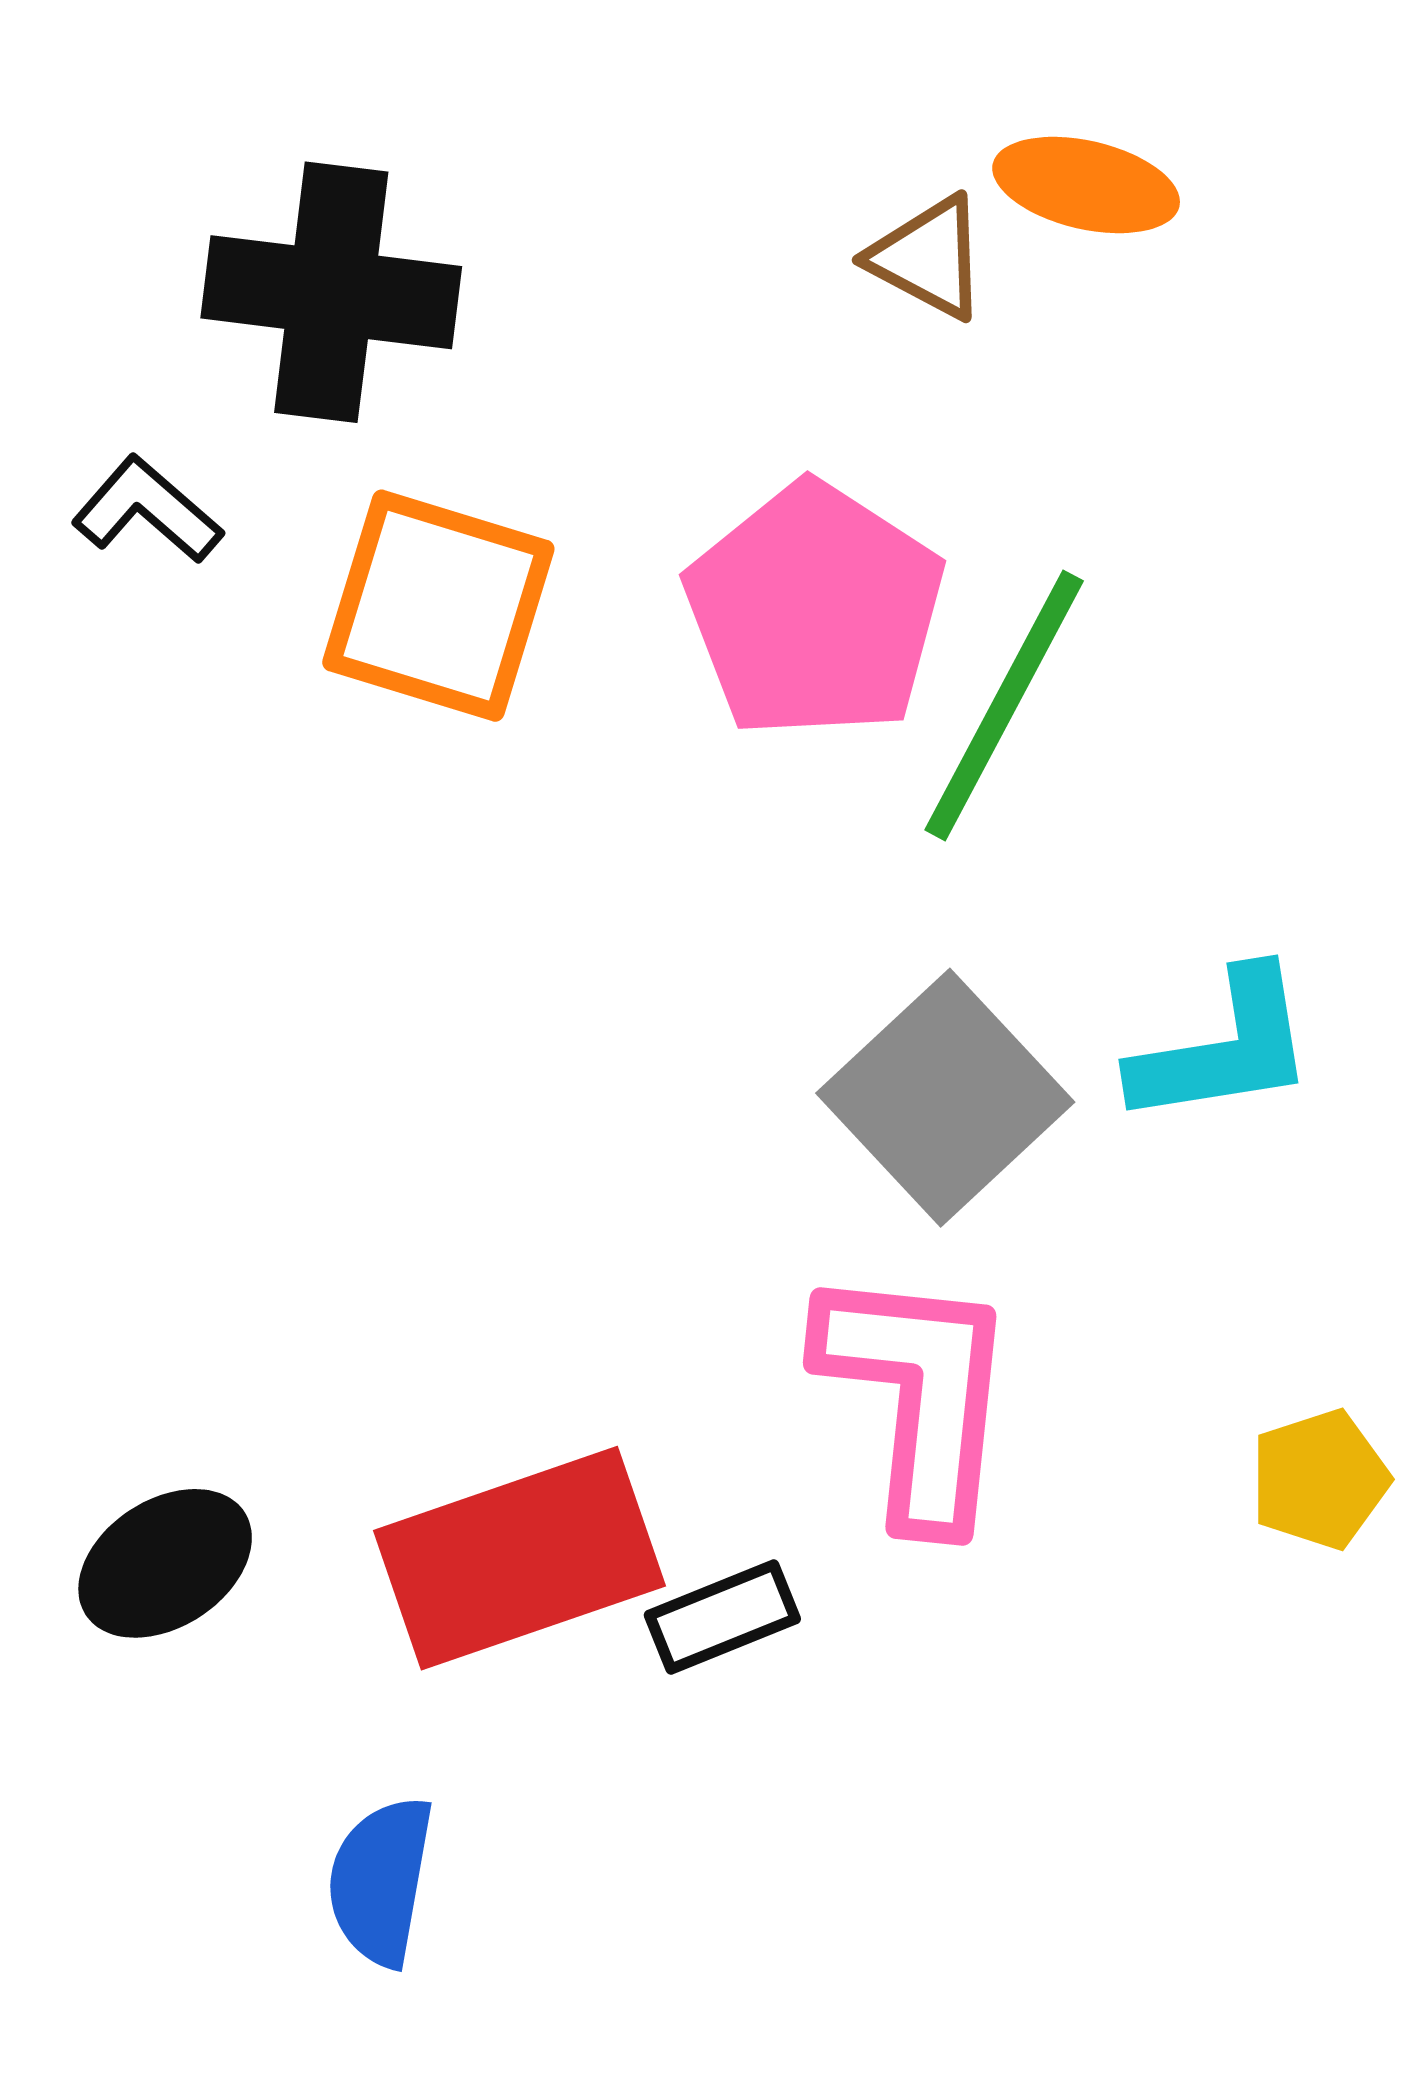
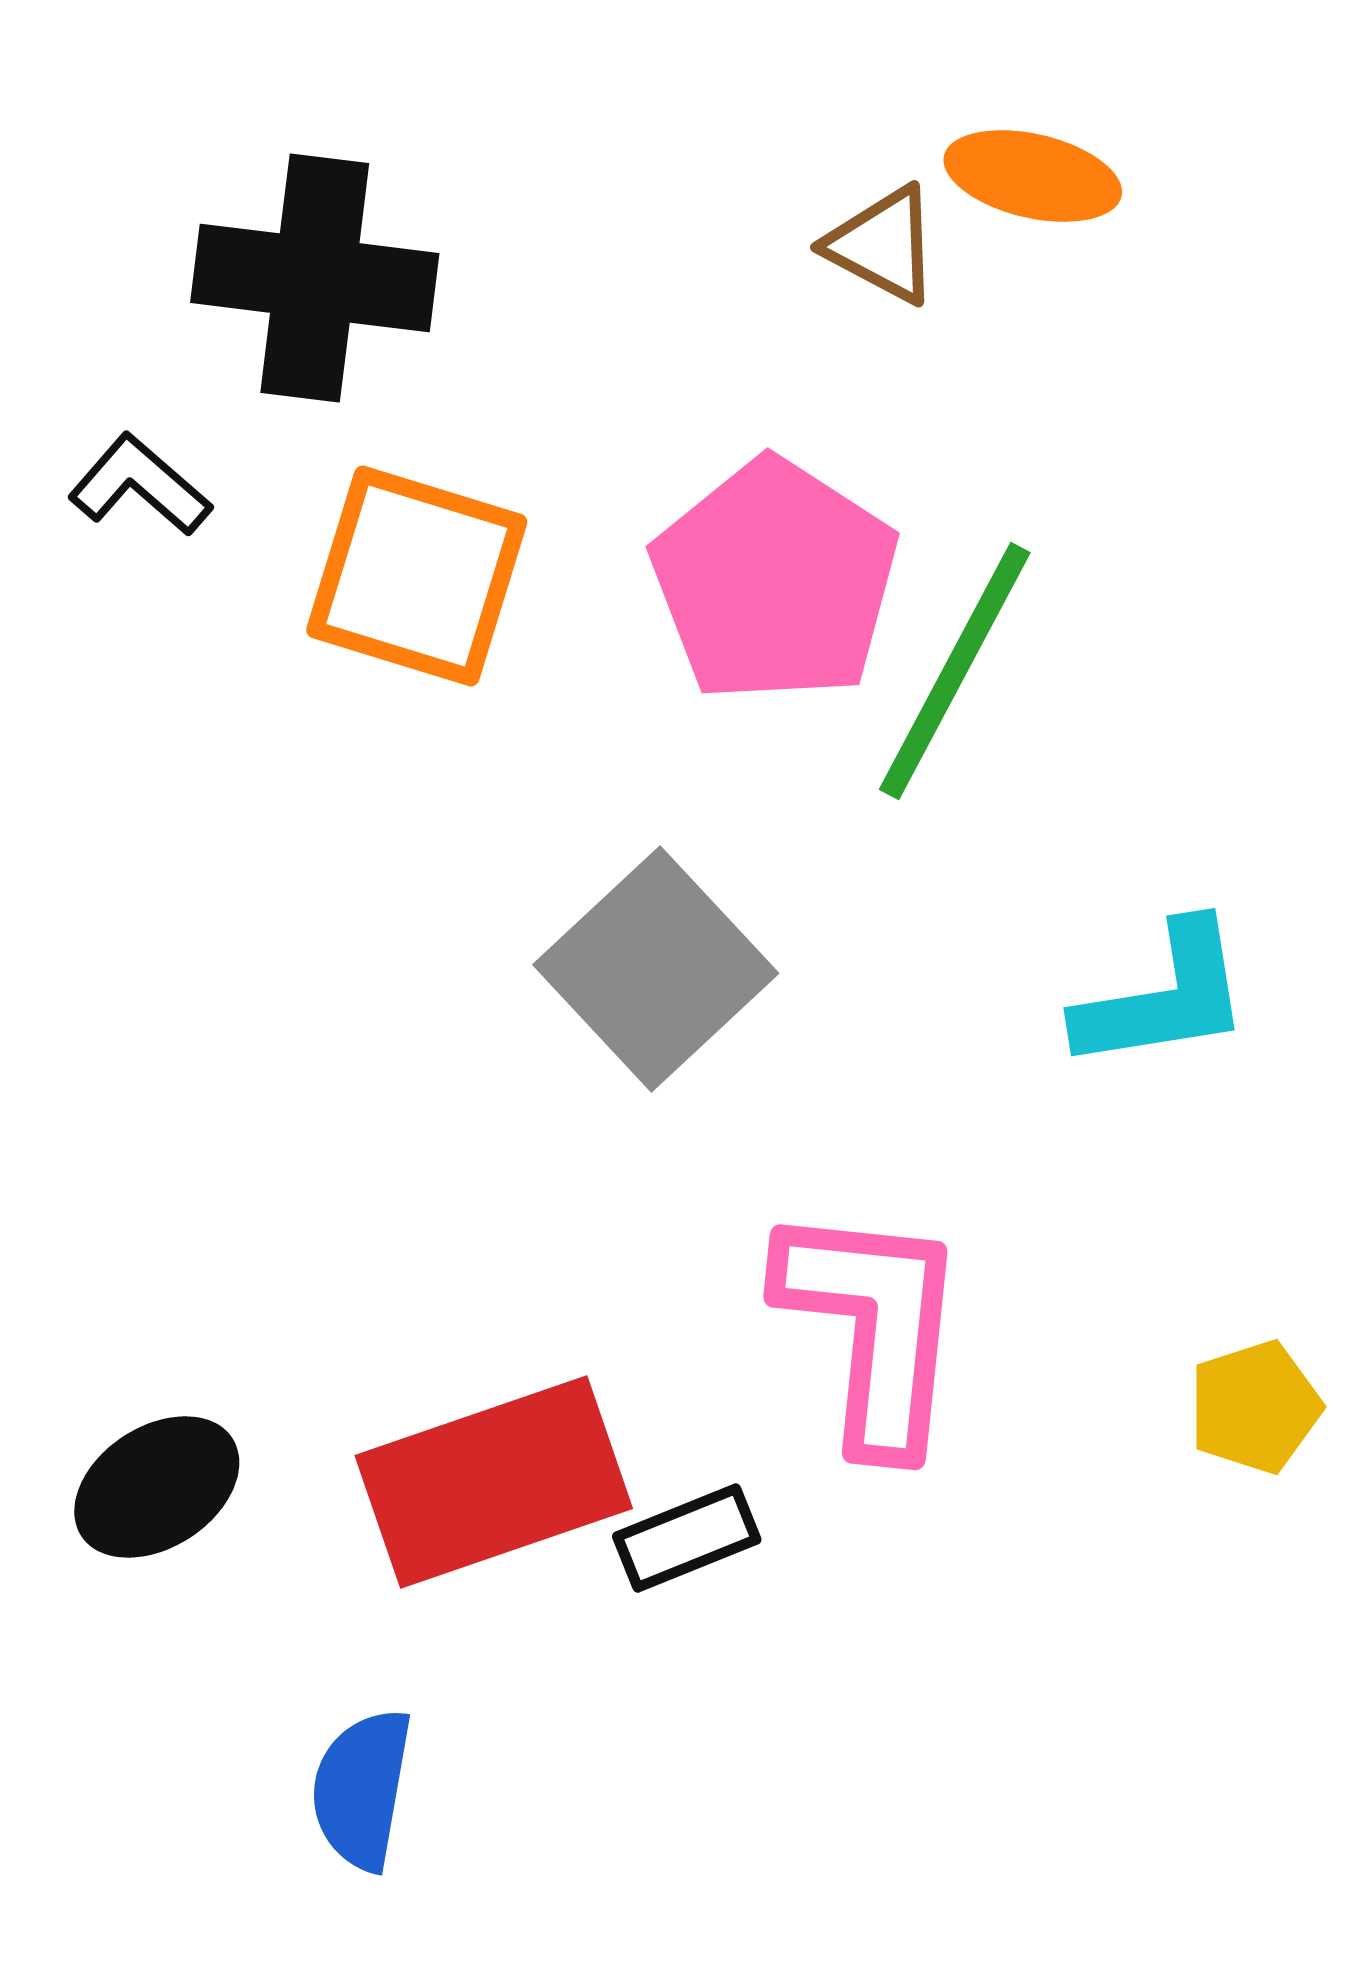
gray square: (945, 1098) -> (656, 969), moved

